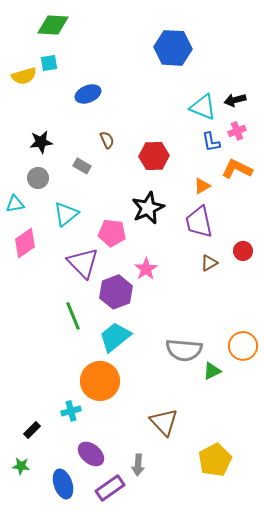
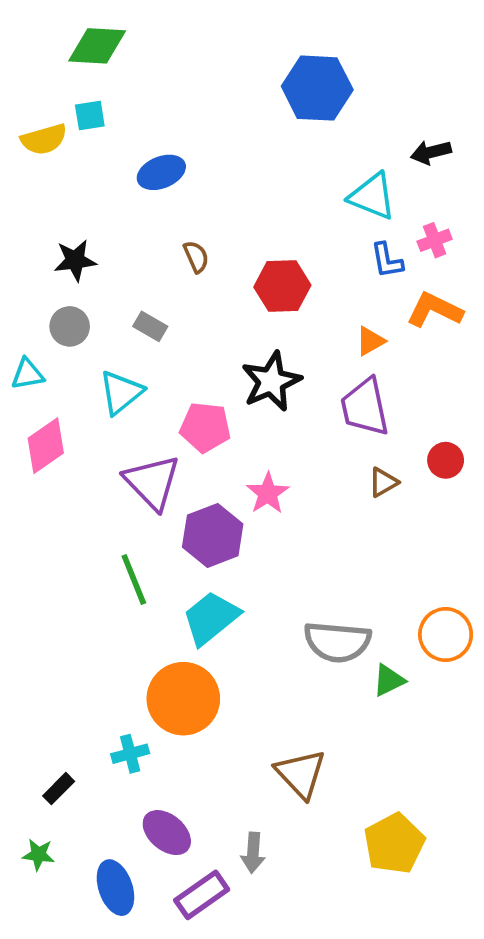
black arrow: (235, 100) -> (431, 152), moved
gray rectangle: (82, 166) -> (150, 326), moved

